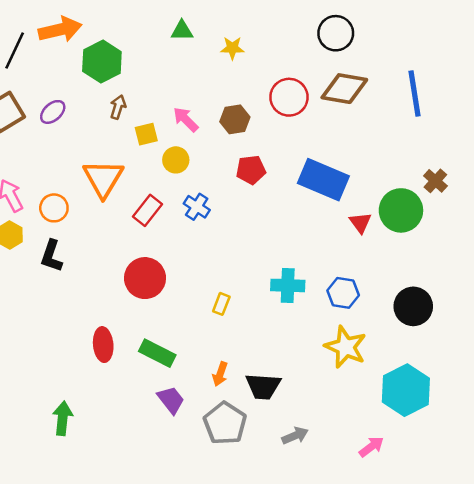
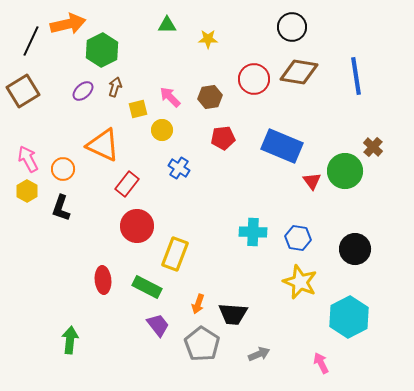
purple ellipse: (53, 112) -> (83, 91), moved
orange triangle: (103, 178) -> (103, 145), turned -36
red rectangle: (147, 210) -> (127, 184), moved
yellow rectangle: (221, 304) -> (175, 254), moved, size x1.8
pink arrow: (371, 447) -> (321, 363), turned -80

